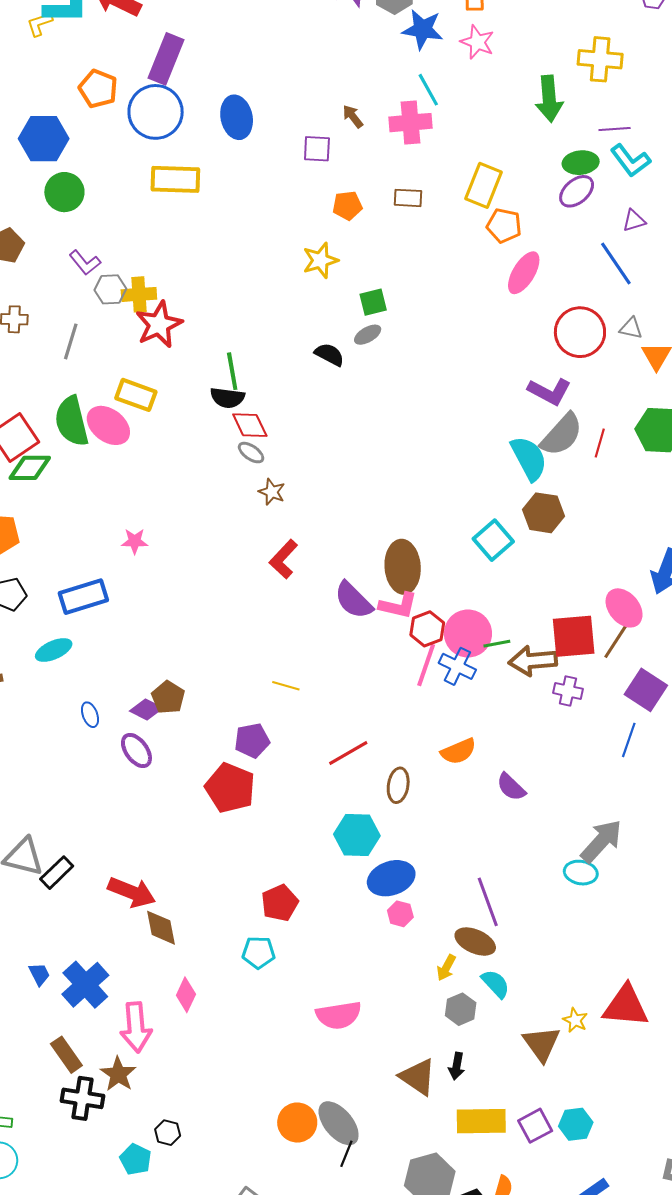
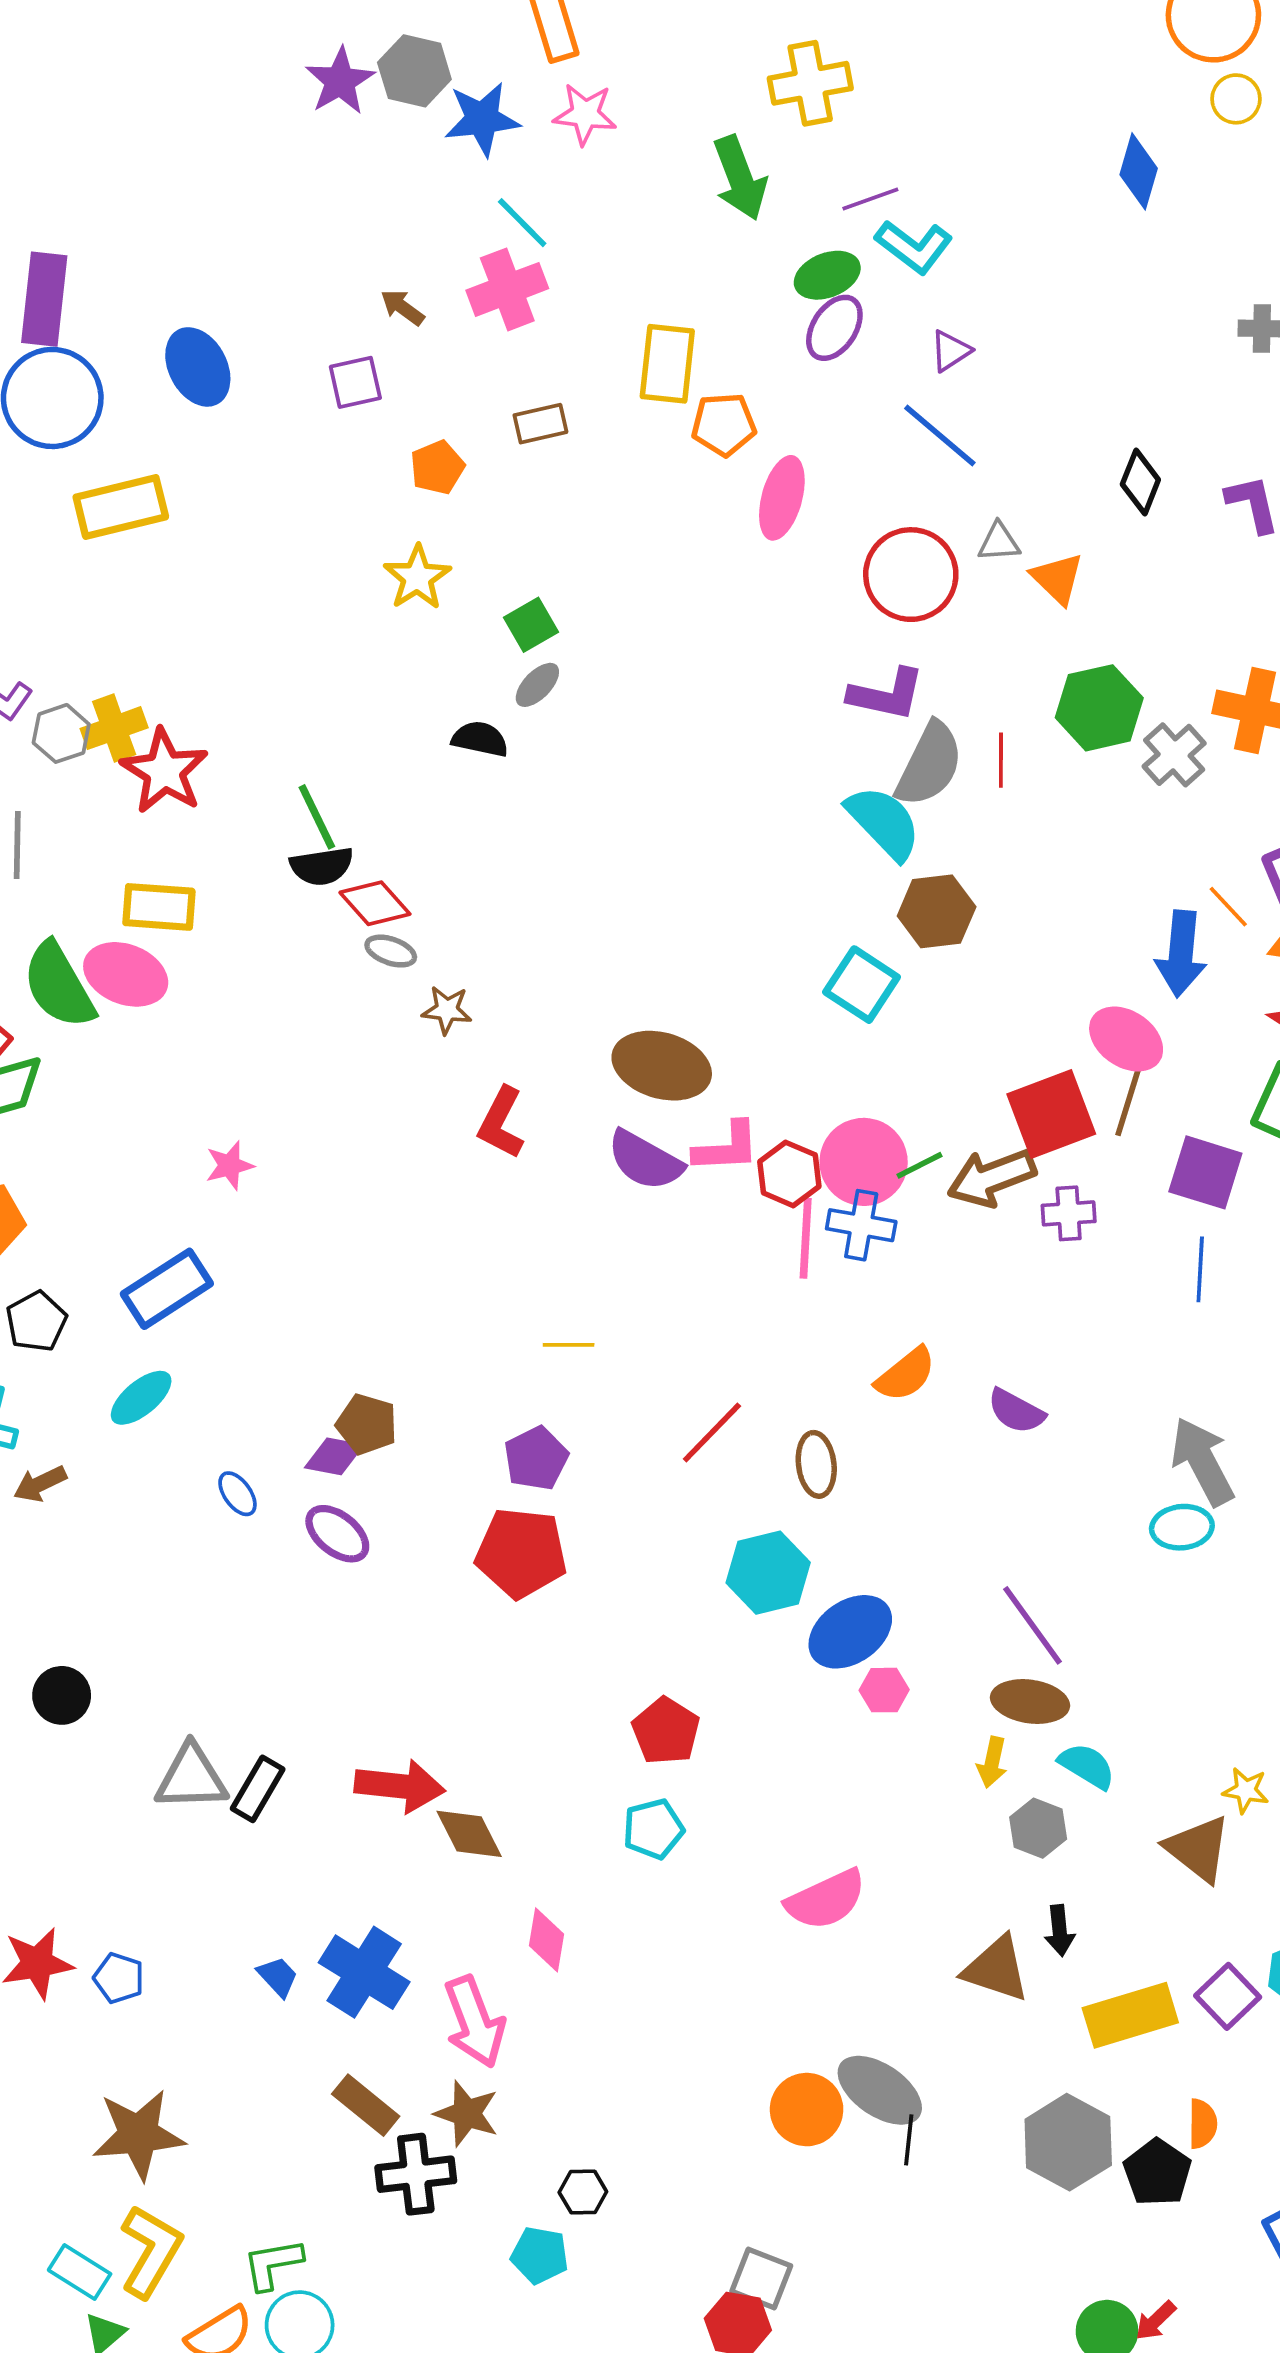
brown ellipse: (403, 567) -> (662, 1066), moved, turned -54
gray arrow: (601, 841) -> (1202, 1461), turned -54

